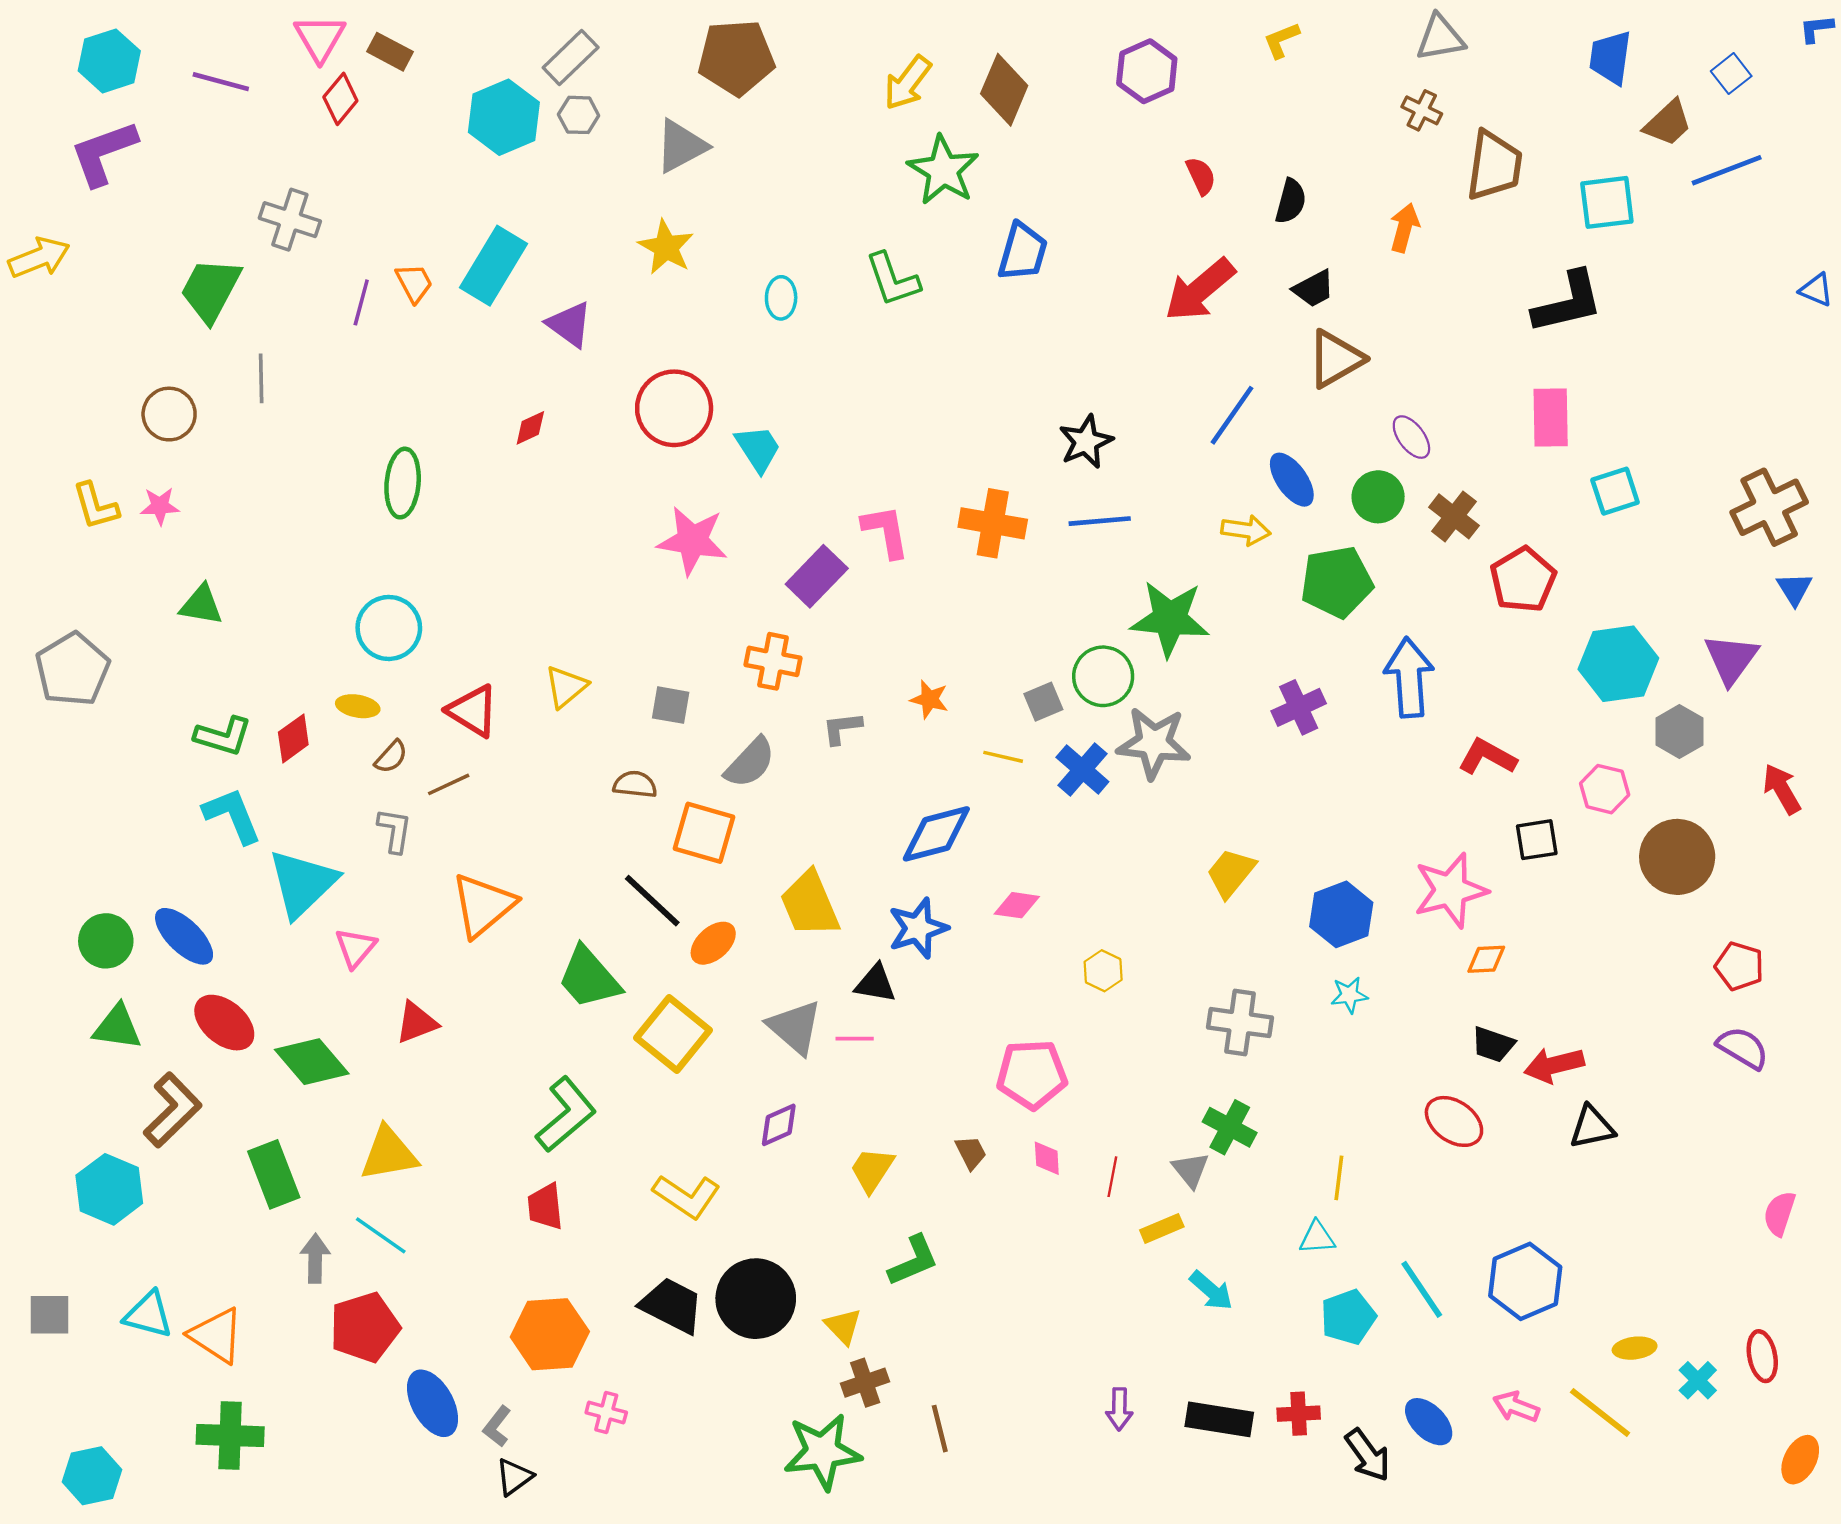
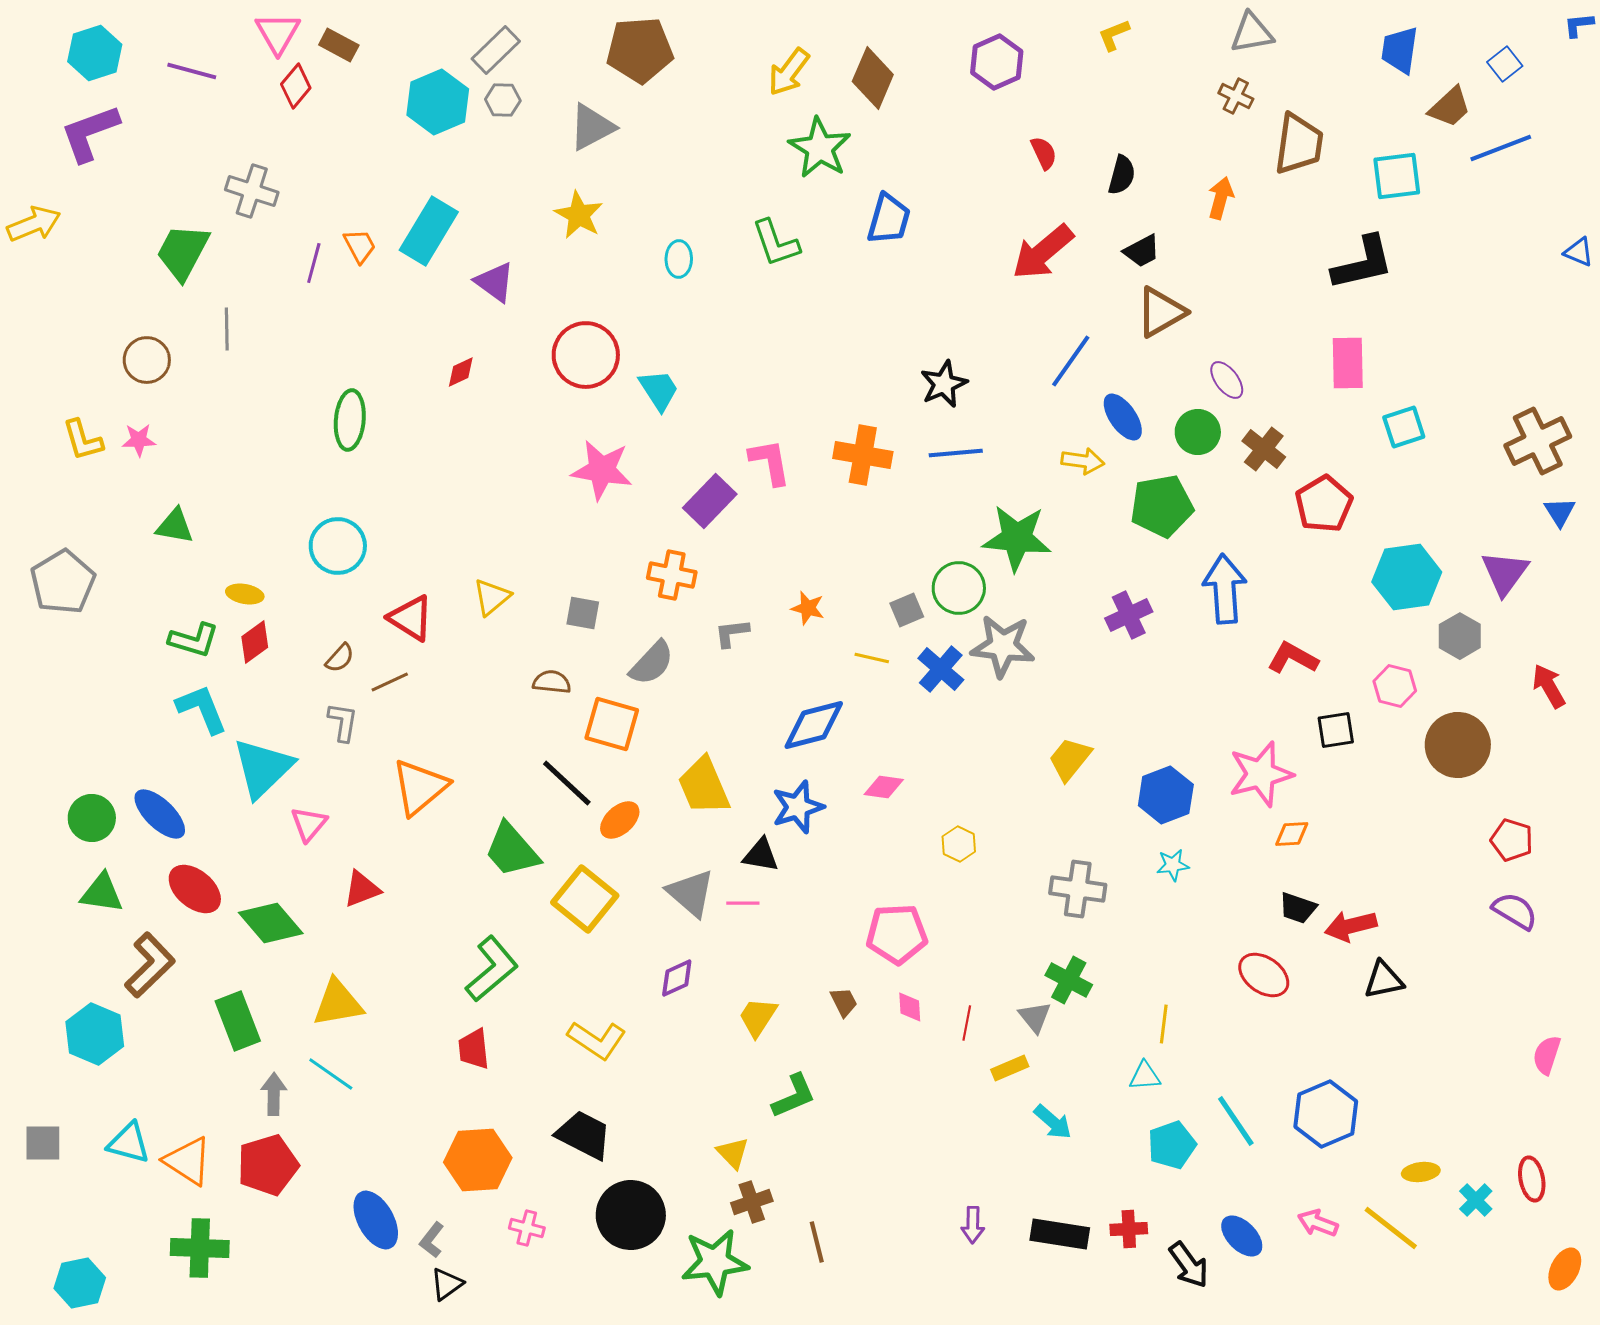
yellow ellipse: (358, 706) -> (245, 594), moved
black circle: (756, 1299) -> (631, 1215), moved
red pentagon: (365, 1327) -> (268, 1165), moved

